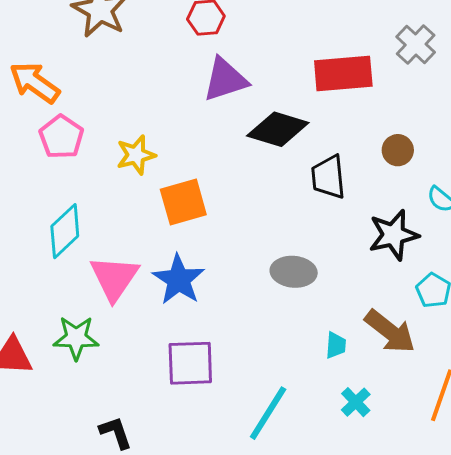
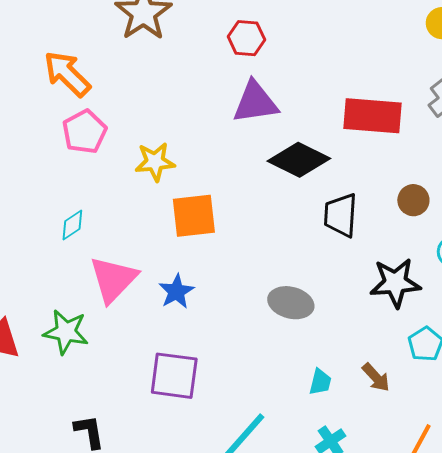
cyan diamond: (65, 231) -> (72, 225), size x0.6
blue star: (179, 280) -> (176, 291), size x0.7
brown arrow: (390, 331) -> (376, 377), size x0.6

